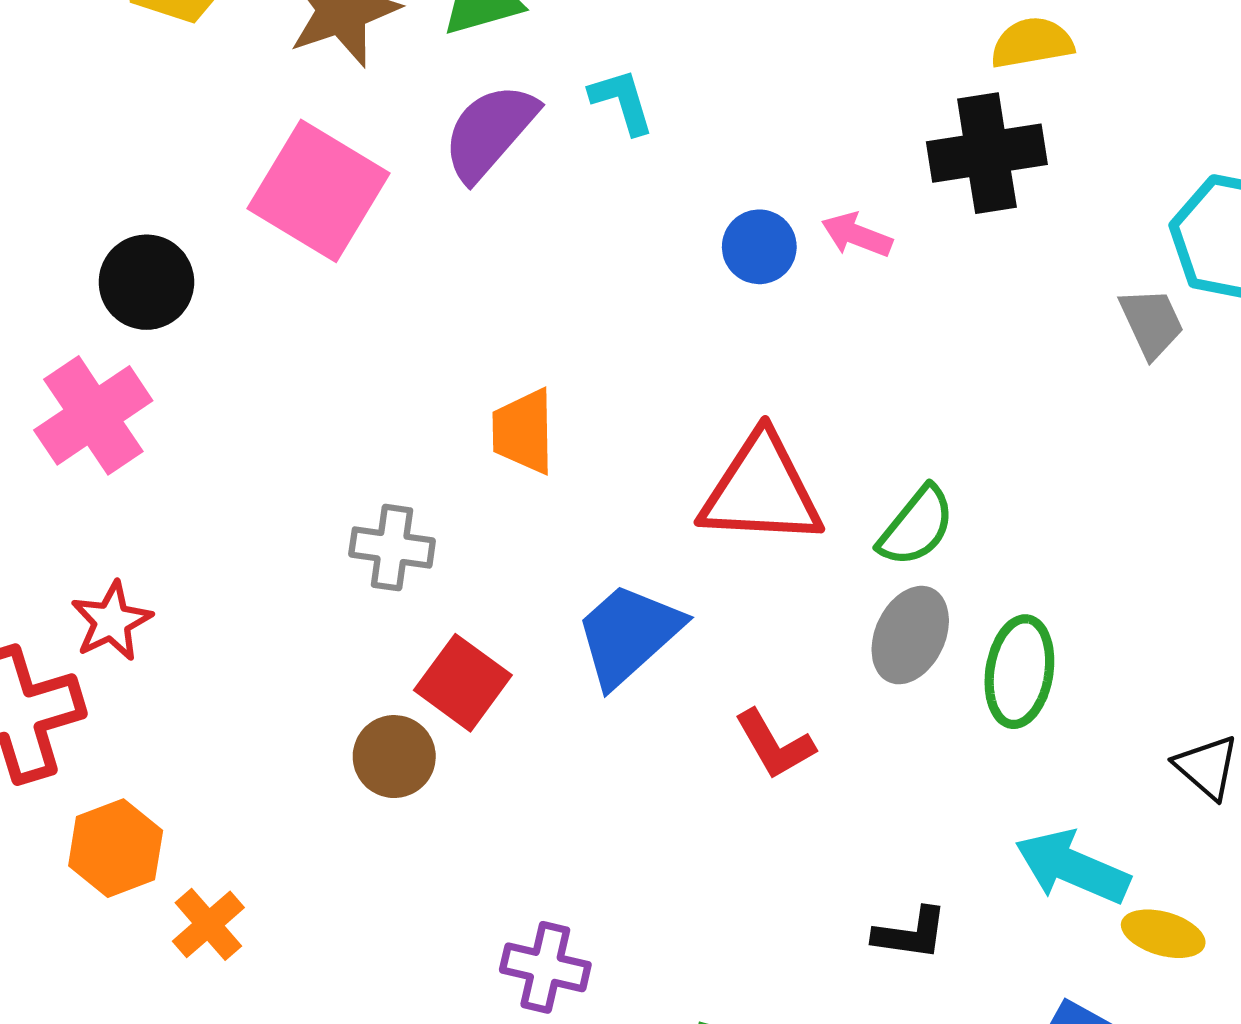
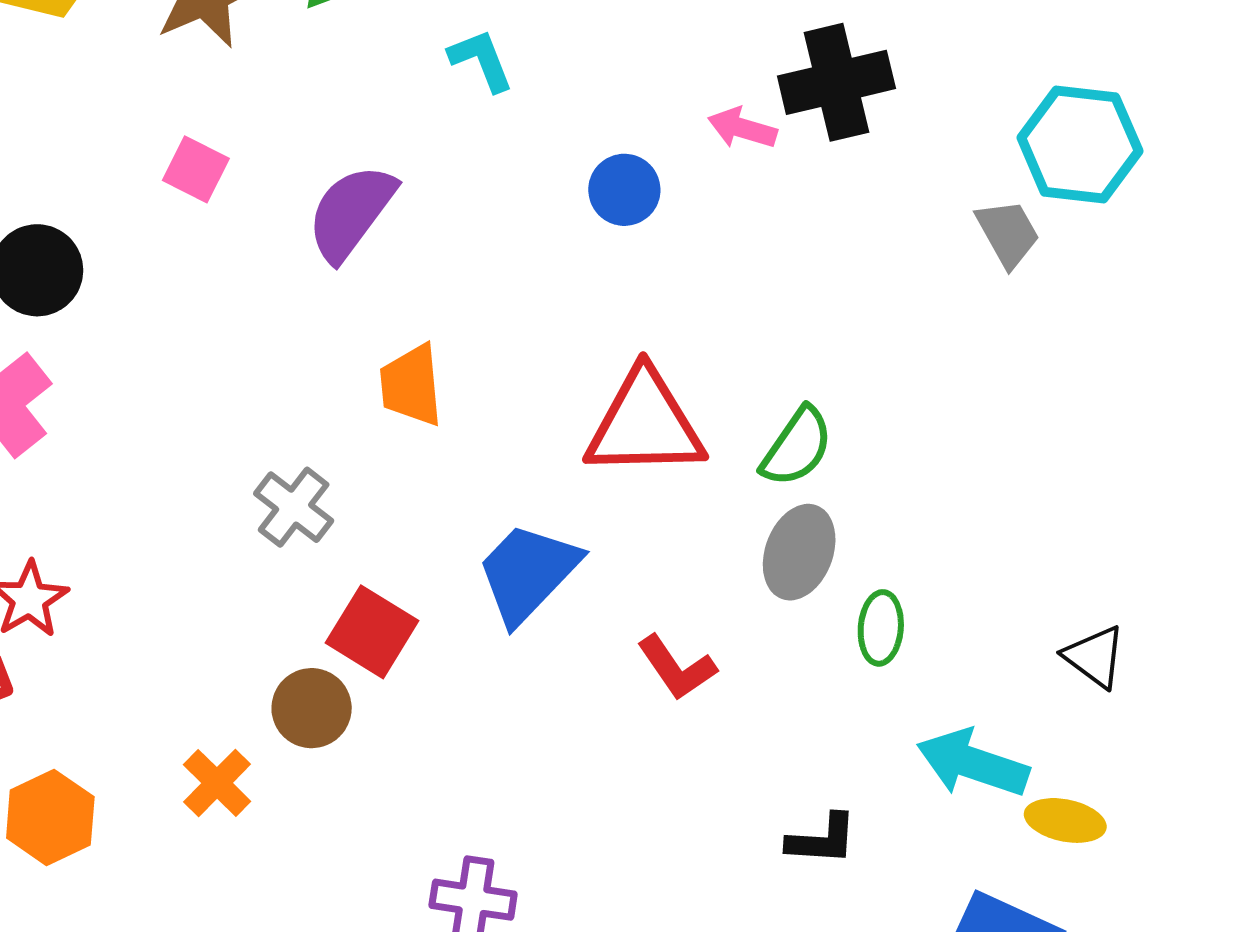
purple semicircle: (490, 132) -> (351, 212), moved
pink square: (319, 191) -> (196, 169), size x0.5
pink arrow: (857, 235) -> (742, 128), moved
gray cross: (392, 548) -> (294, 507), turned 34
green ellipse: (1019, 672) -> (881, 628), moved, size x0.7
orange cross: (208, 924) -> (217, 783), moved

